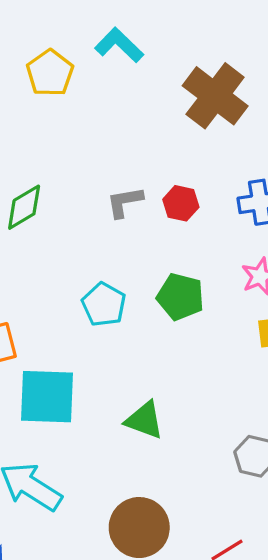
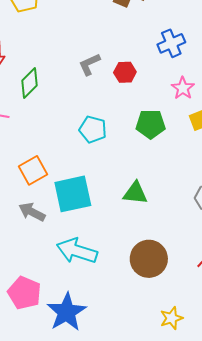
red hexagon: (181, 203) -> (125, 72), moved
green pentagon: (180, 297) -> (151, 124), moved

